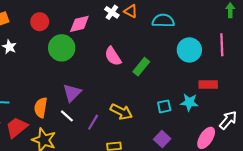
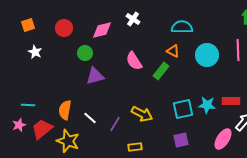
orange triangle: (131, 11) -> (173, 51), moved
green circle: (62, 48) -> (85, 53), size x0.6
red rectangle: (208, 85) -> (231, 101), moved
purple triangle: (72, 93) -> (95, 76), moved, turned 30
cyan square: (164, 106) -> (183, 109), size x1.5
purple square: (162, 139) -> (181, 140), turned 35

